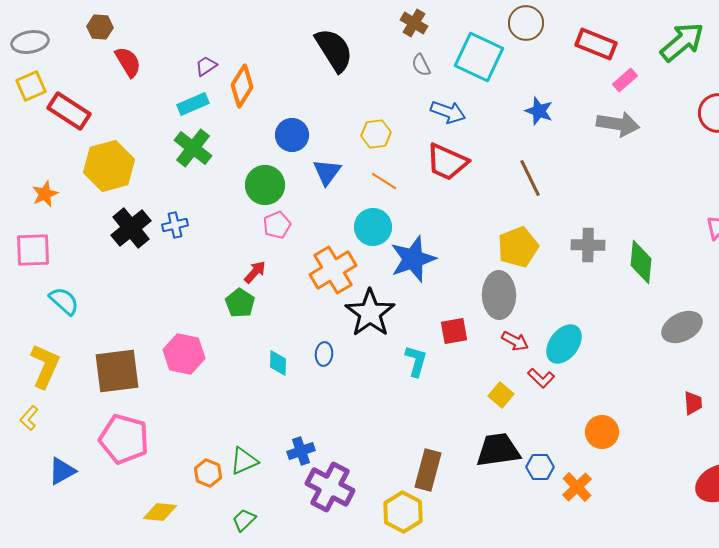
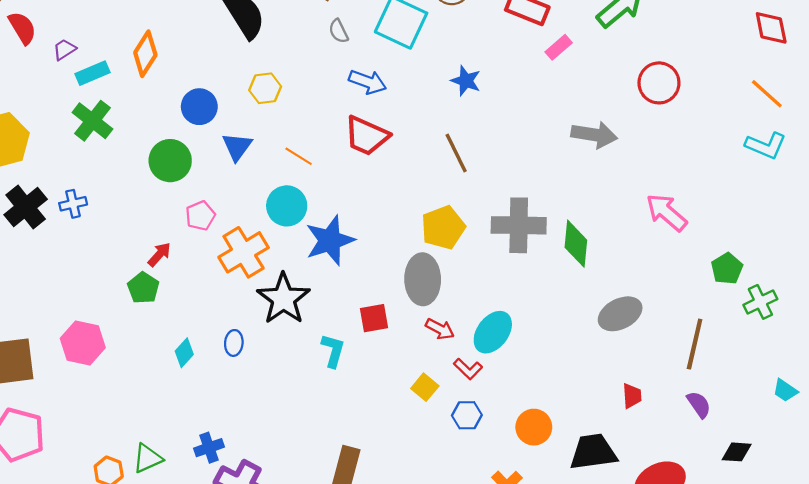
purple trapezoid: (206, 66) -> (64, 49), moved
gray arrow: (618, 124) -> (594, 135), moved
yellow hexagon: (376, 134) -> (265, 88), moved
pink pentagon: (277, 225) -> (200, 216), moved
gray cross: (588, 245) -> (519, 225), size x1.5
cyan diamond: (278, 363) -> (184, 353), turned 40
black trapezoid: (498, 450) -> (593, 452), moved
blue hexagon: (540, 467) -> (467, 415), moved

